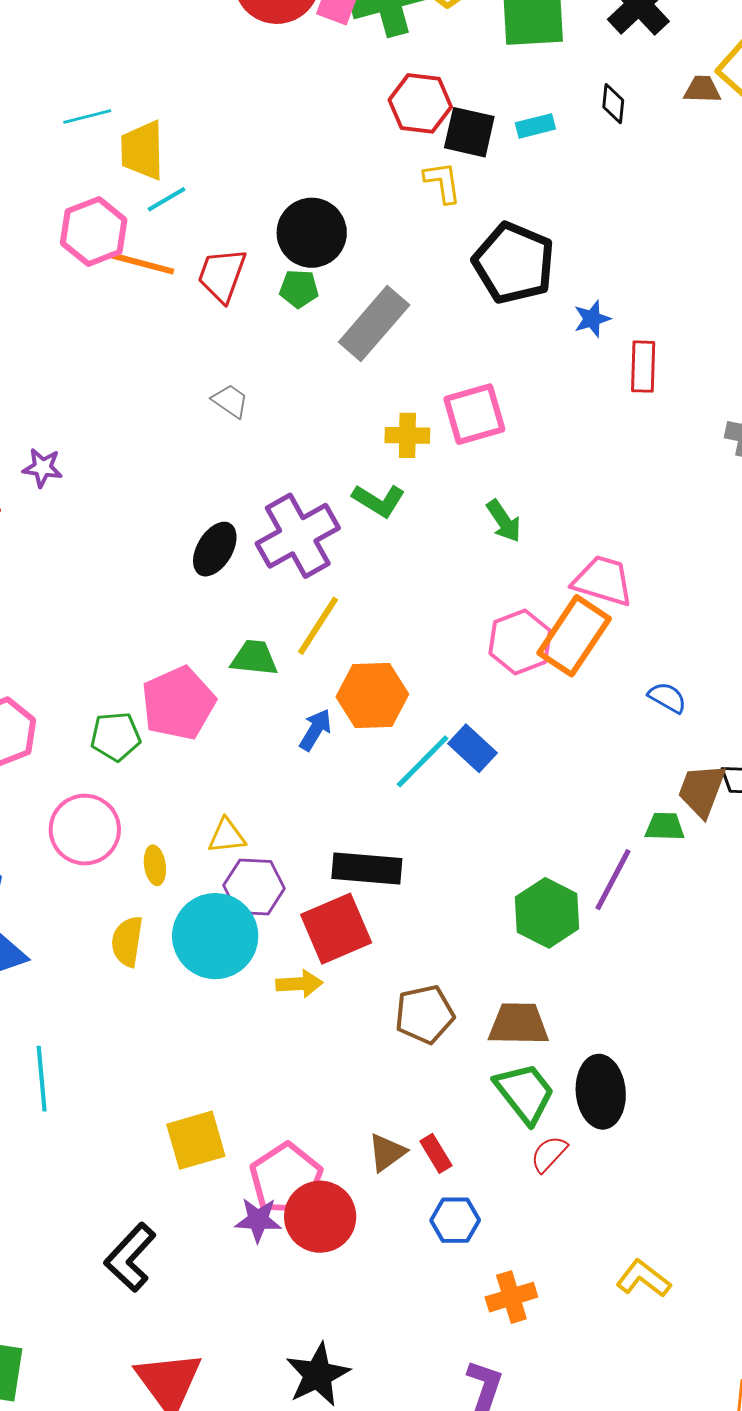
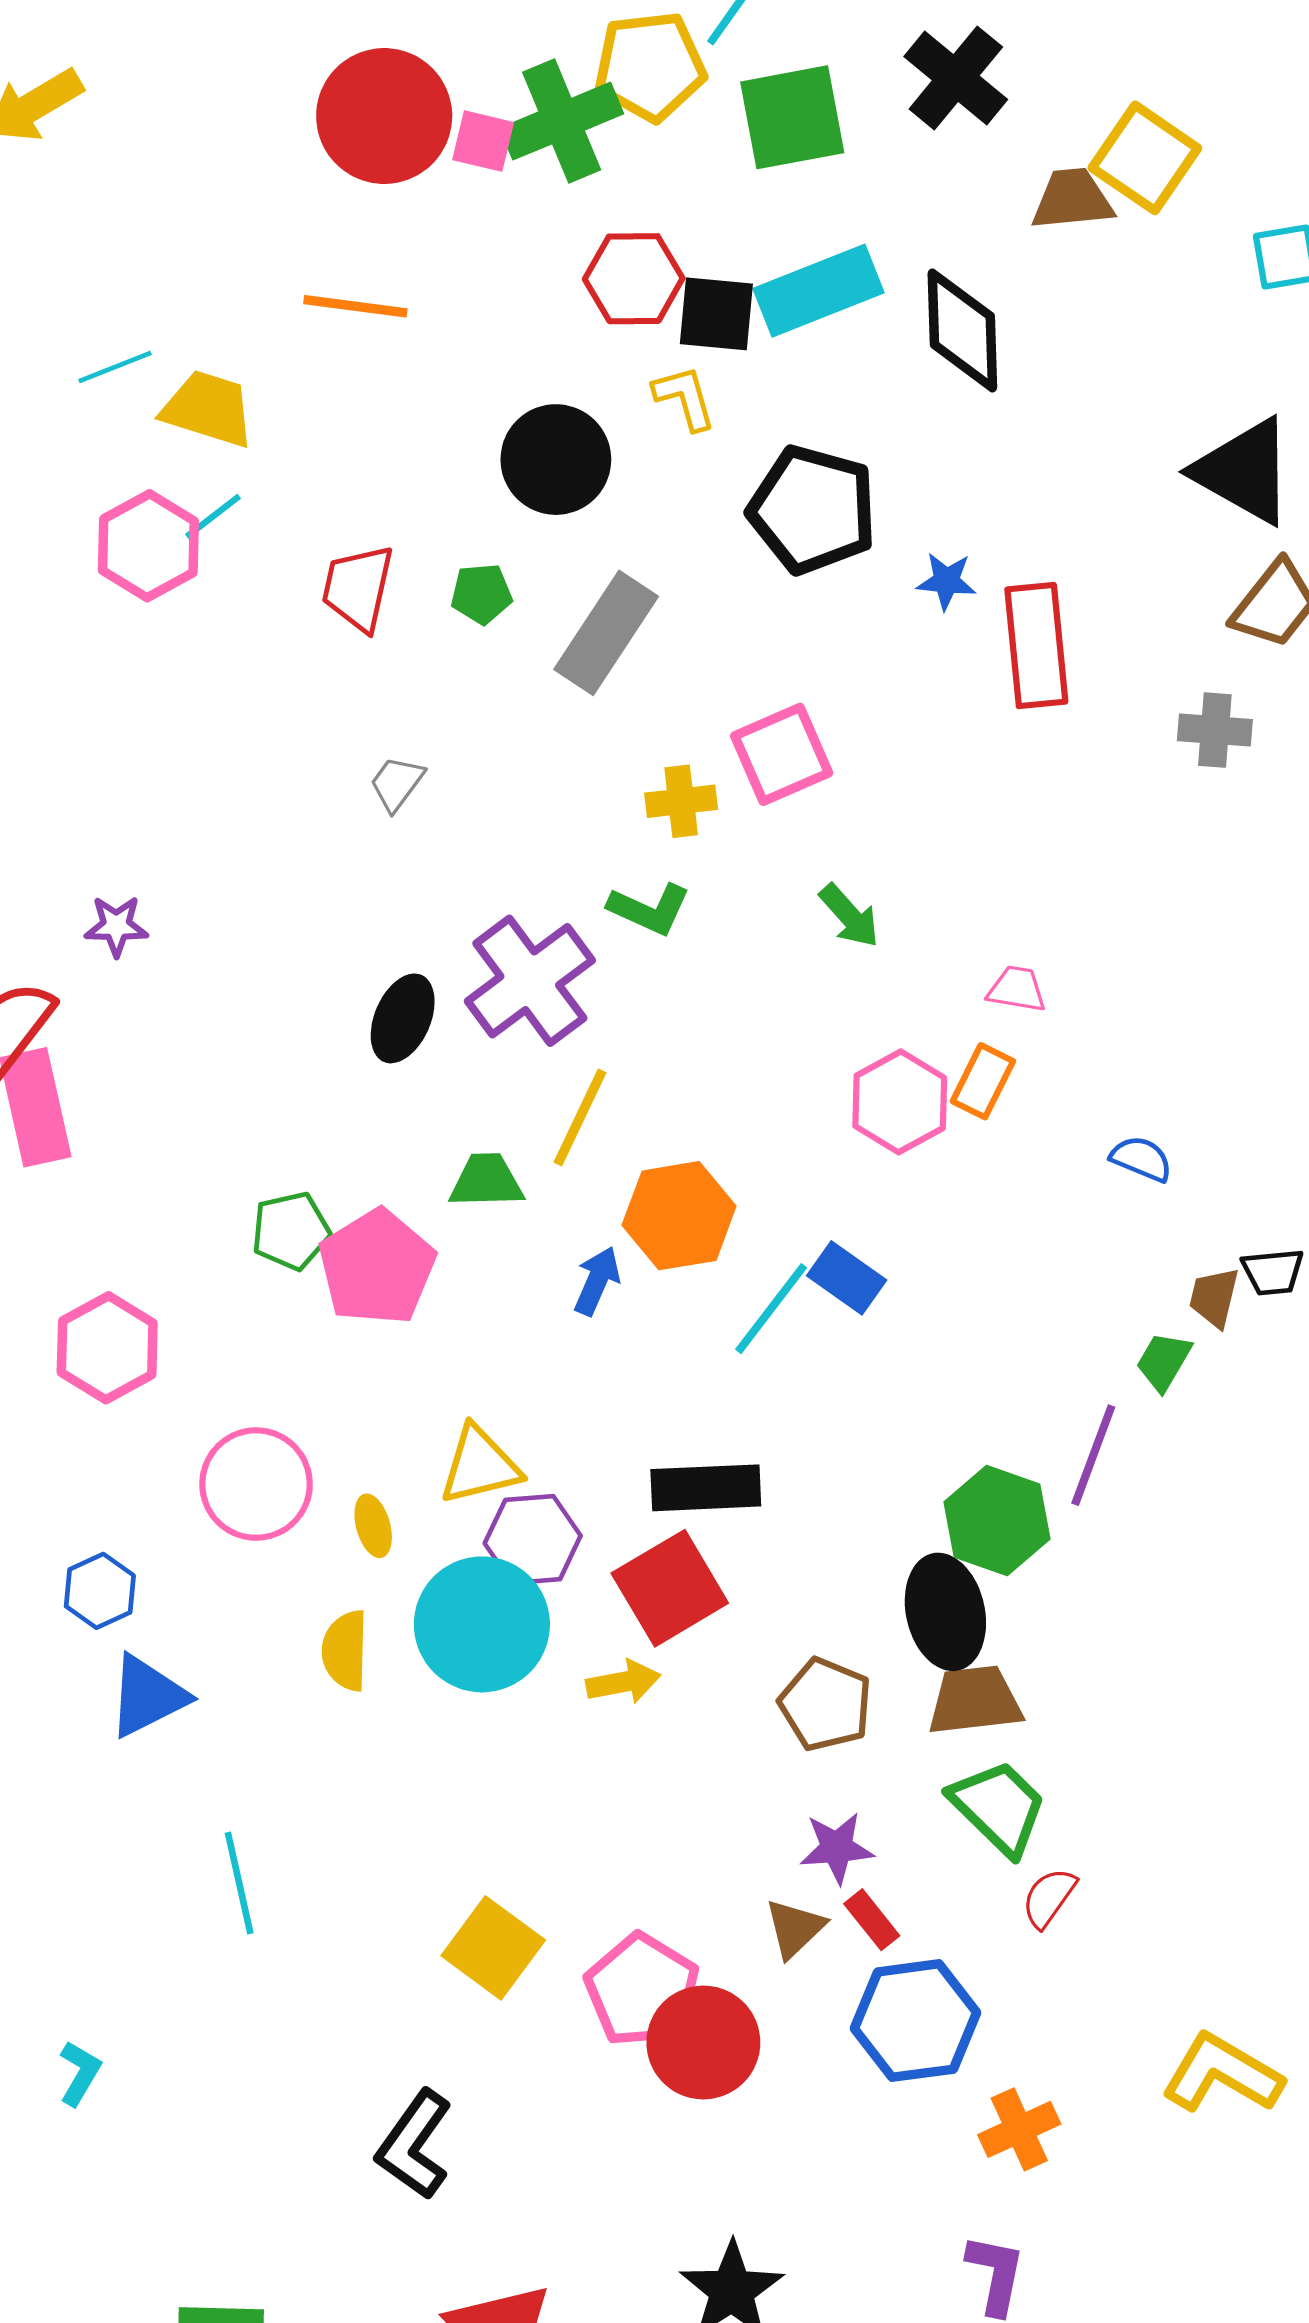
brown trapezoid: (702, 89) -> (1072, 199), size x1.4
black diamond: (613, 104) -> (962, 330), moved, size x2.0
cyan rectangle: (535, 126) -> (818, 291), size x2.0
yellow trapezoid: (142, 150) -> (208, 409), turned 116
cyan line: (167, 199) -> (213, 516), moved
black circle: (312, 233) -> (556, 460), moved
orange line: (142, 263) -> (355, 306), moved
blue star: (592, 319) -> (946, 581), turned 30
red rectangle: (643, 367) -> (1036, 646), size x1.5
gray trapezoid: (230, 401) -> (397, 783), turned -81
pink trapezoid: (603, 581) -> (1017, 989), size x0.6
orange rectangle: (574, 636) -> (983, 1081), size x0.6
green pentagon: (115, 736) -> (291, 1231), moved
brown trapezoid: (702, 790) -> (1214, 1297), size x0.7
green trapezoid: (665, 826) -> (1164, 1361), turned -54
yellow triangle: (227, 836) -> (480, 1465), size x1.4
brown pentagon: (424, 1014) -> (826, 1704), turned -30
black ellipse: (601, 1092) -> (945, 1612), moved
yellow square: (196, 1140) -> (493, 1948), turned -30
purple star: (258, 1220) -> (837, 1848), moved
blue hexagon: (455, 1220) -> (915, 2021), size x1.6
yellow L-shape: (643, 1279) -> (1222, 2074), size x1.4

